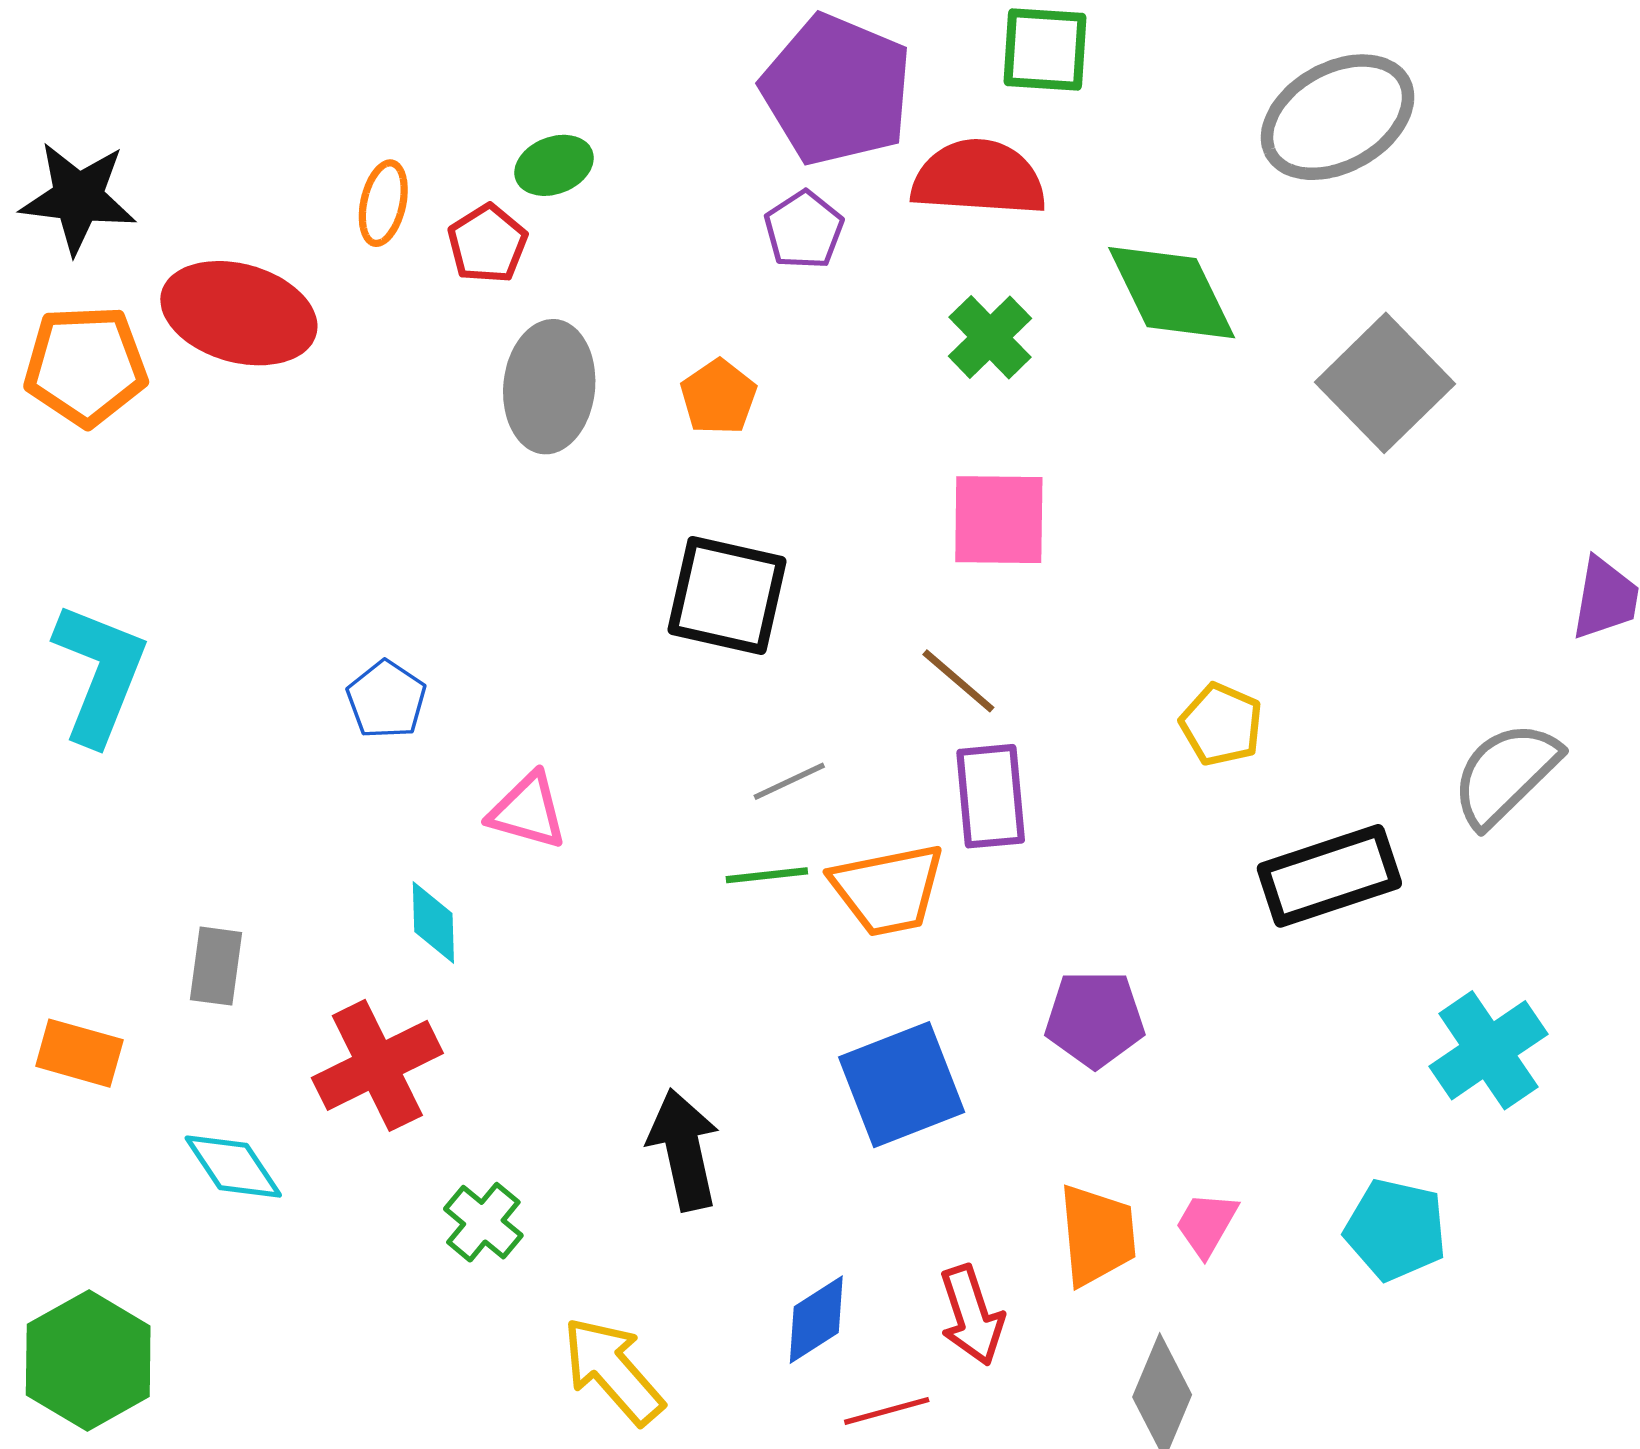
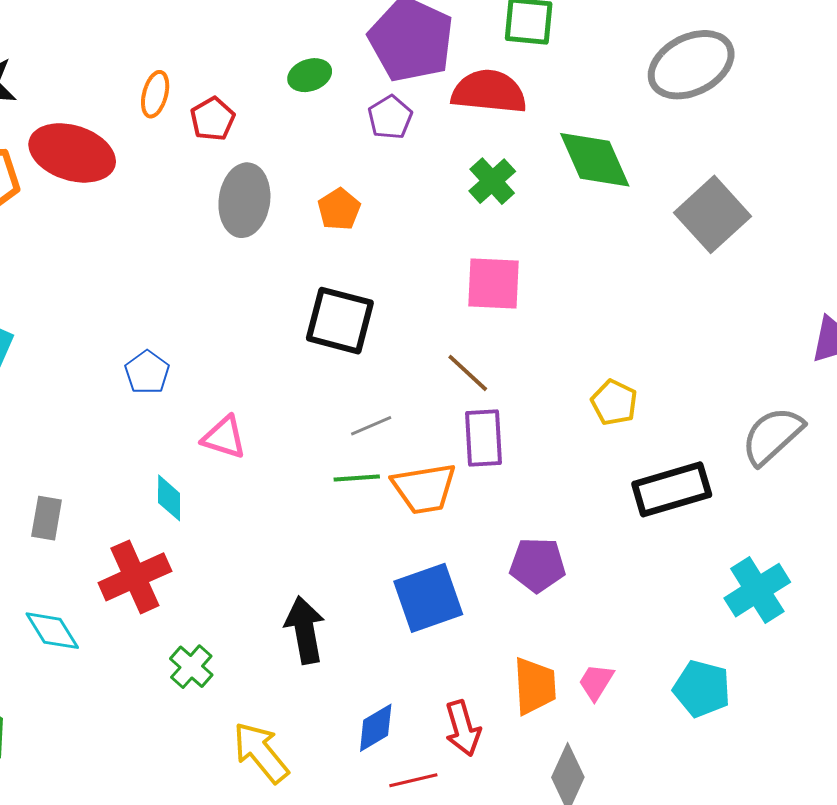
green ellipse: (554, 165) -> (310, 75), moved

